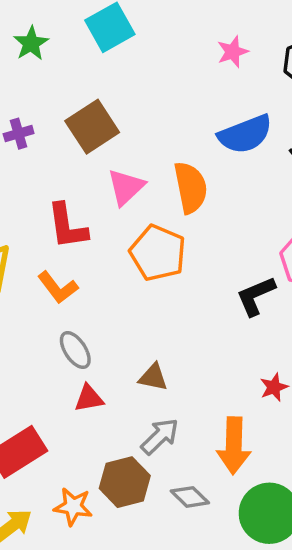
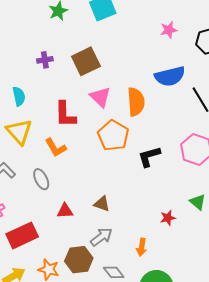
pink triangle: (126, 187) -> (100, 97), turned -40
black L-shape: (256, 296) -> (149, 157), moved
gray ellipse: (75, 350) -> (41, 179), moved
orange arrow: (234, 446) -> (142, 247), size x0.6

